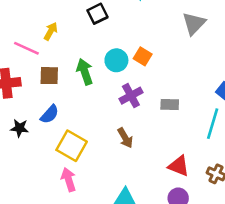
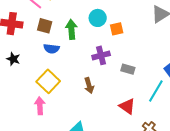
orange square: (143, 56) -> (117, 29), turned 32
cyan circle: (116, 60) -> (98, 18), moved
blue semicircle: (50, 114) -> (51, 49), moved, turned 42
red triangle: (179, 166) -> (127, 106), moved

